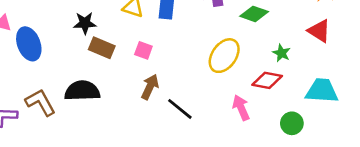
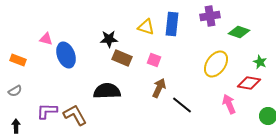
brown L-shape: (41, 102) -> (75, 115), moved

